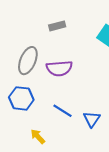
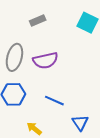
blue triangle: (92, 119) -> (80, 123), moved

